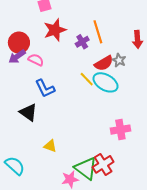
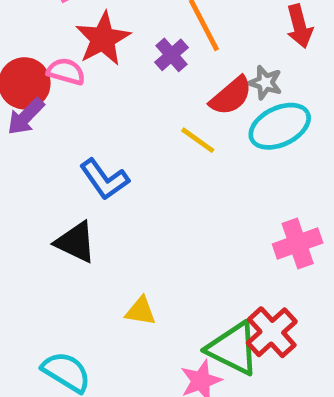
pink semicircle: (36, 60) -> (66, 72), moved
cyan ellipse: (106, 82) -> (280, 126), moved, turned -45

